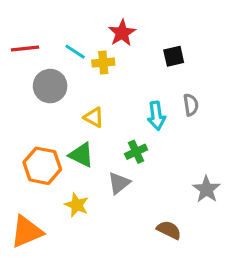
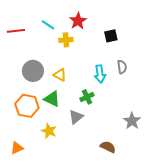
cyan line: (75, 52) -> (48, 25), moved
gray circle: (50, 86) -> (33, 71), moved
orange triangle: (27, 232) -> (17, 148), size x0.6

